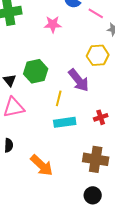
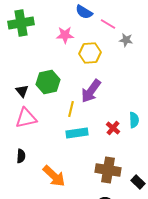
yellow hexagon: (98, 55) -> (90, 53), moved
purple arrow: (79, 80) -> (91, 91), turned 75
red cross: (101, 117) -> (113, 128), turned -32

